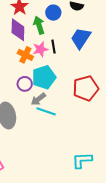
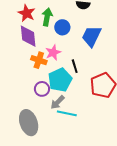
blue circle: (53, 13) -> (62, 27), moved
green arrow: (39, 25) -> (47, 17), moved, turned 36
black line: (54, 47) -> (75, 66), moved

